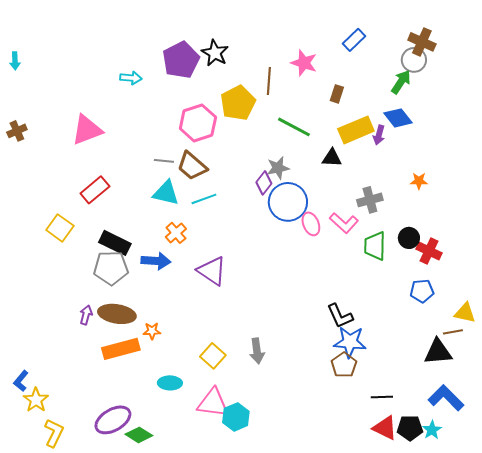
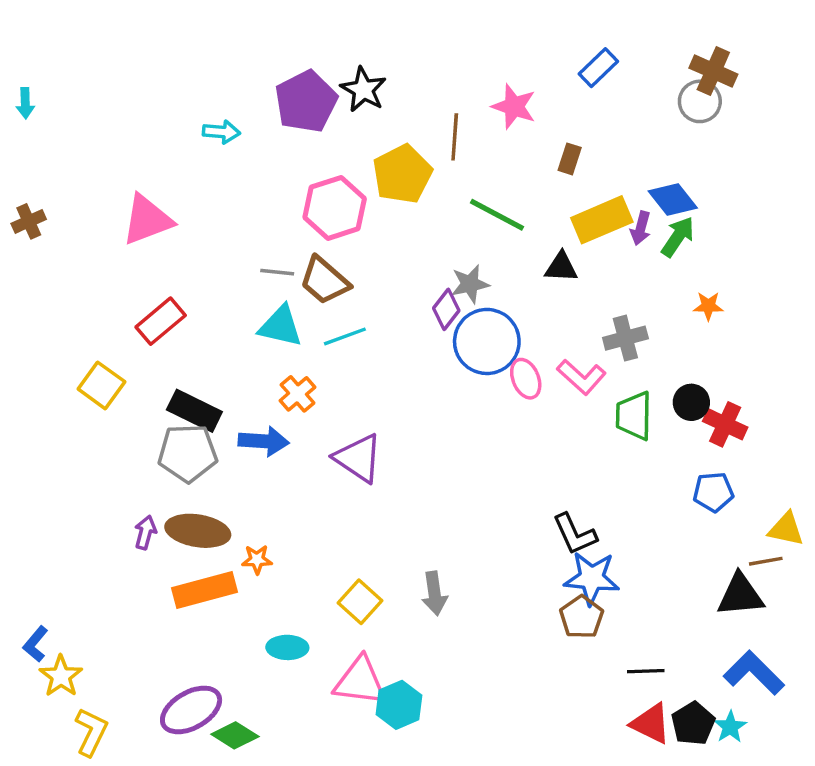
green arrow: (401, 82) -> (678, 237), moved
black pentagon: (410, 428) -> (693, 723), turned -30

